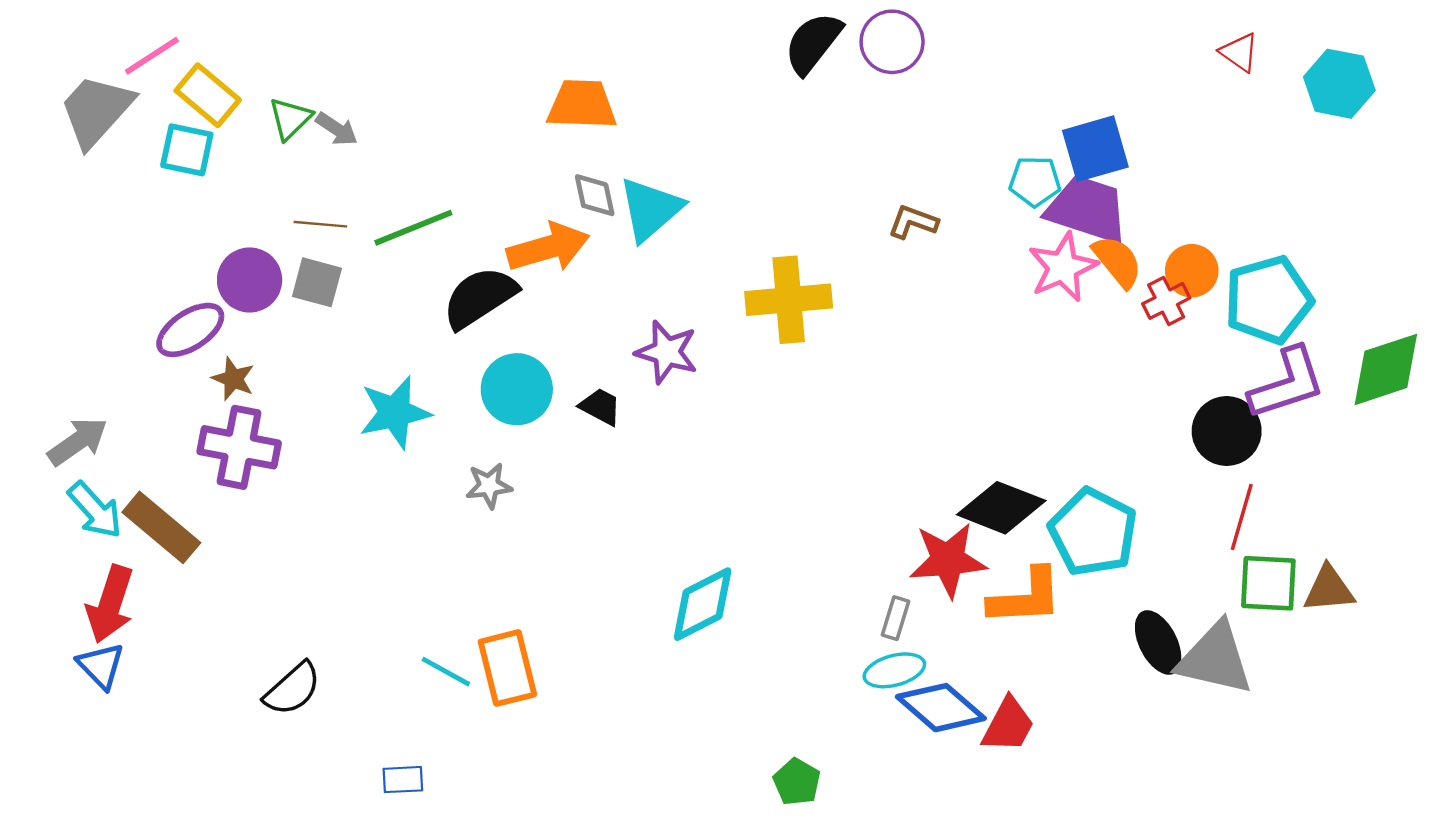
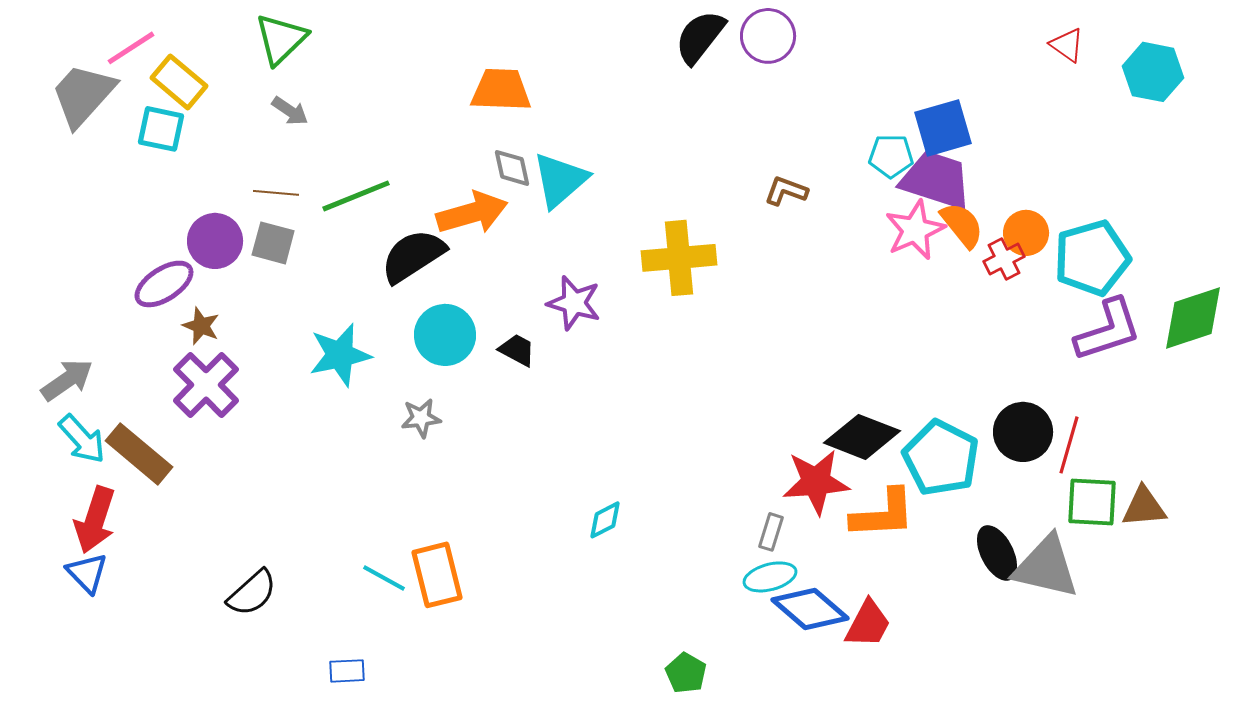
green triangle: (290, 119) -> (281, 39), moved, size x1.4
black circle: (1227, 431) -> (1023, 432), moved
purple cross: (239, 447) -> (206, 385), turned 34
cyan diamond: (703, 604) -> (605, 520), size x0.6

